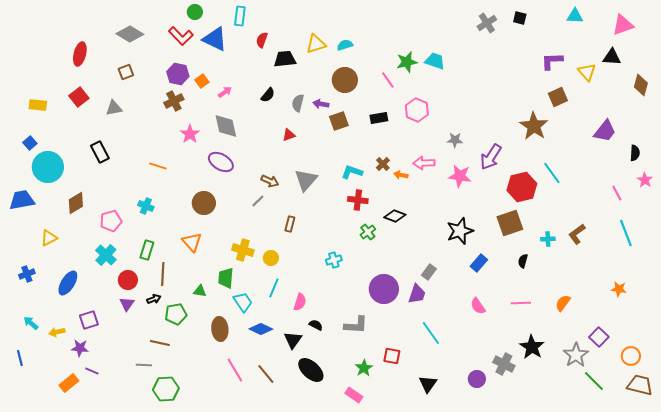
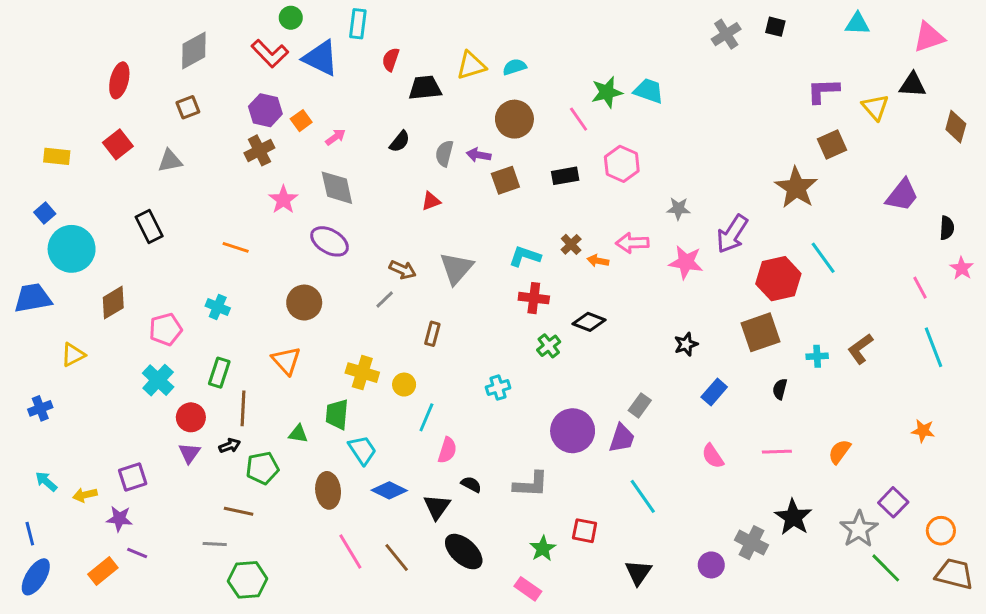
gray diamond: (130, 34) -> (194, 51), turned -60
black star: (460, 231) -> (686, 344), size x0.6
blue ellipse: (68, 283) -> (36, 577), moved
cyan line: (274, 288) -> (426, 417), moved

